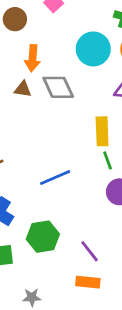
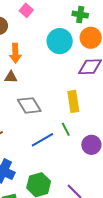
gray diamond: (58, 87) -> (29, 105), moved
green line: (108, 160) -> (66, 129), moved

